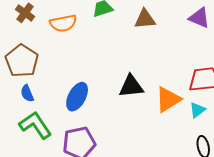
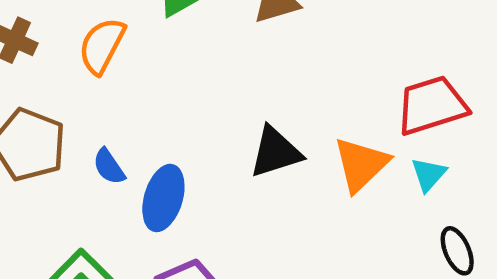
orange semicircle: (63, 23) -> (102, 46), turned 140
blue semicircle: (27, 93) -> (109, 167), moved

